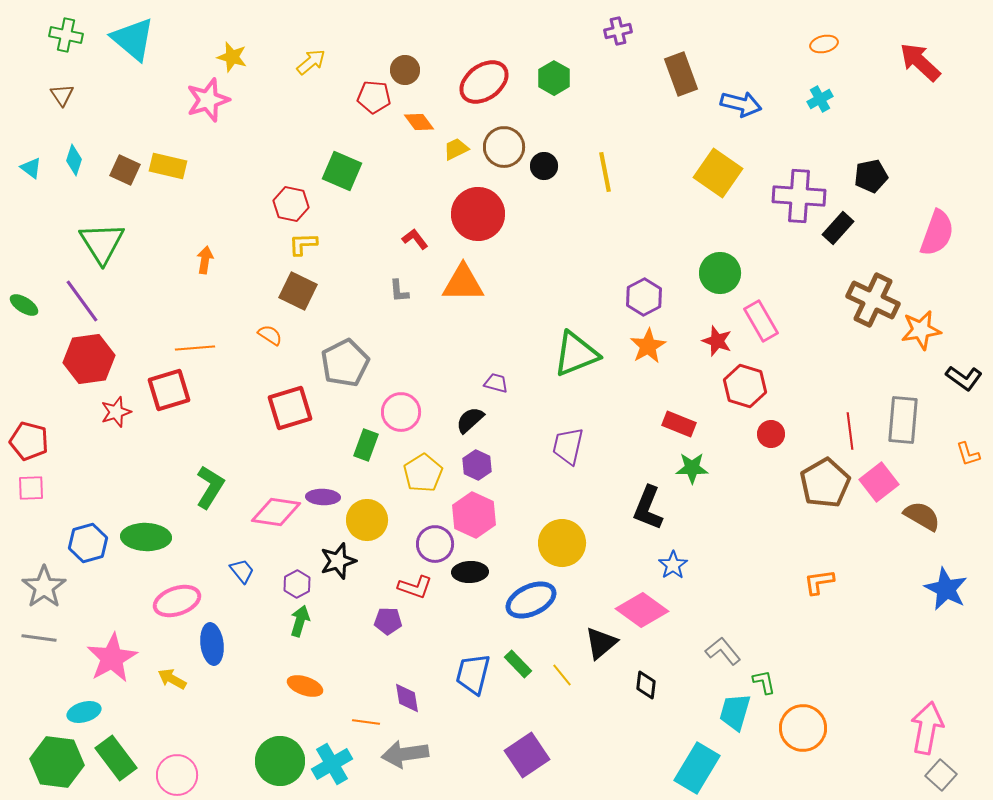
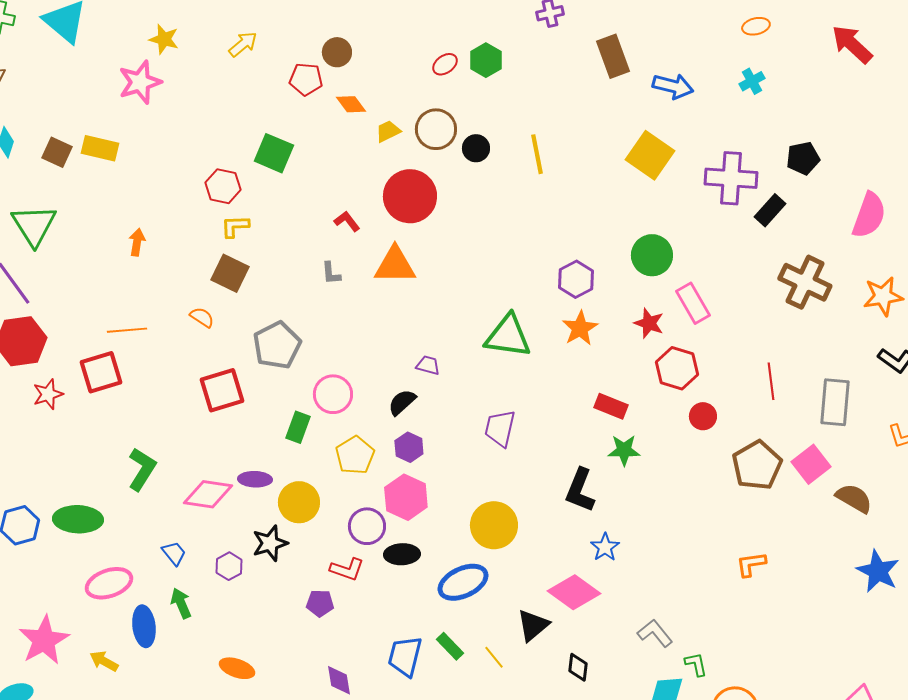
red ellipse: (484, 82) -> (445, 64), moved, size x0.5
orange star: (921, 330) -> (883, 296), moved
green triangle: (576, 354) -> (508, 336), turned 30
red line: (850, 431) -> (771, 381), moved
green arrow: (300, 621) -> (181, 603), moved, turned -40

